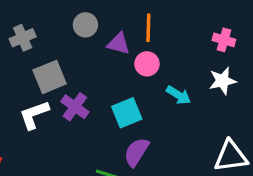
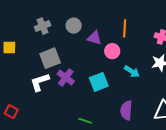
orange line: (148, 28) -> (125, 28), moved
gray cross: (23, 38) -> (43, 26), moved
purple semicircle: (136, 152) -> (126, 110), moved, turned -30

